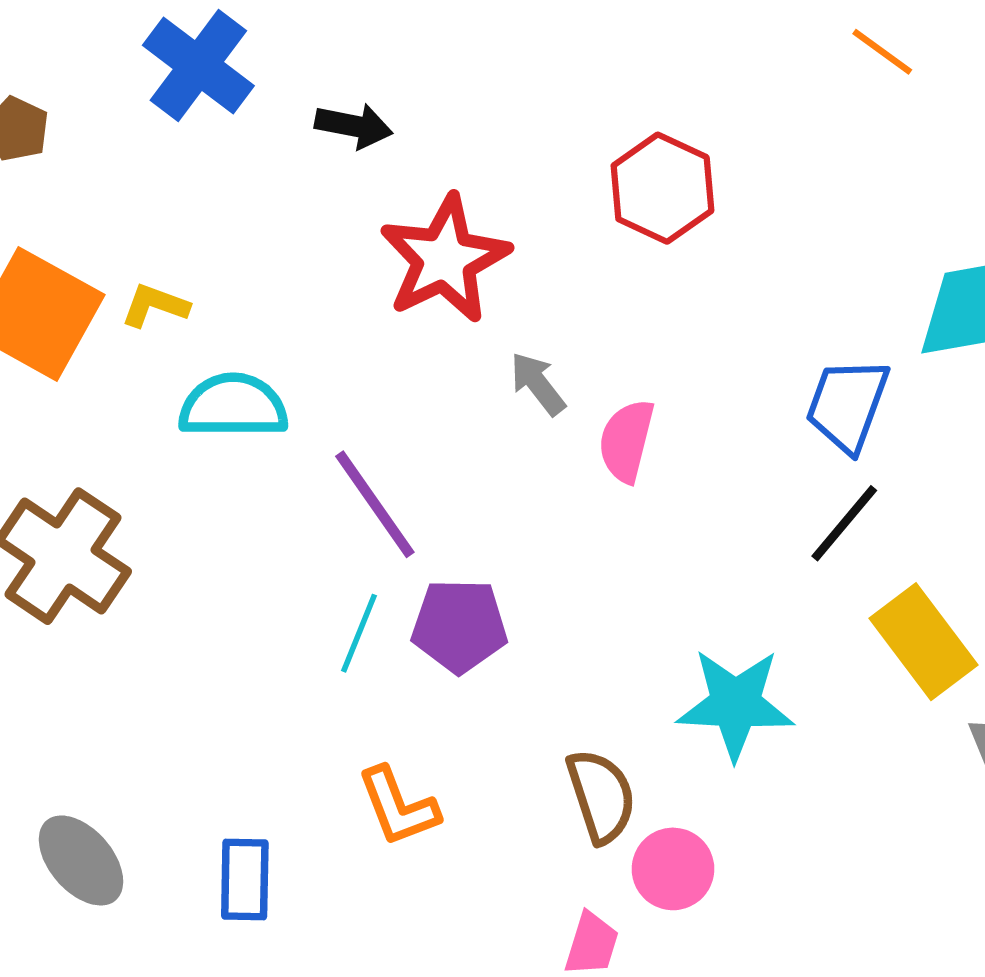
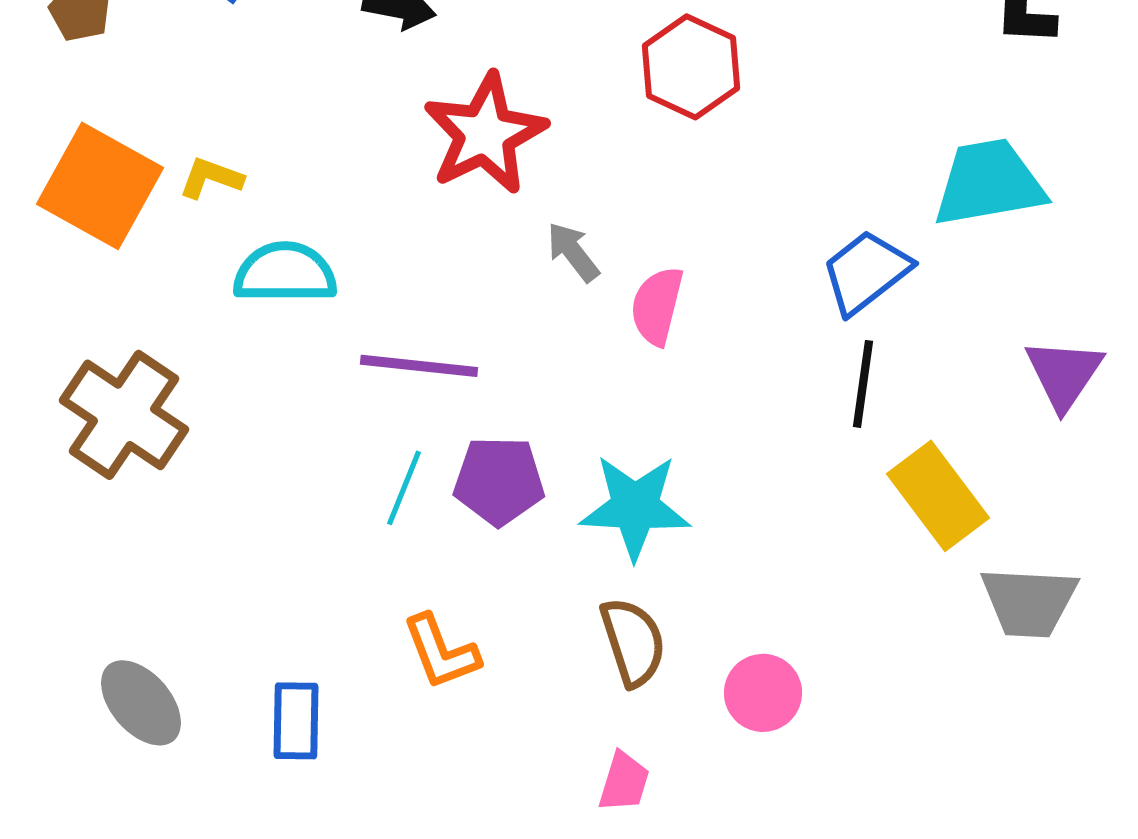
blue trapezoid: (847, 405) -> (866, 272), turned 32
purple line: (375, 504) -> (419, 366), turned -49
black line: (844, 523) -> (863, 384), turned -32
cyan star: (735, 704) -> (635, 507), moved
pink circle: (673, 869) -> (763, 693), moved

